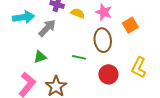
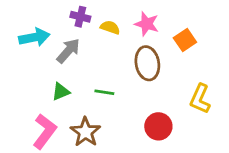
green line: (79, 57) -> (104, 92), moved
red circle: (108, 74) -> (158, 126), moved

